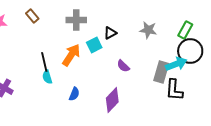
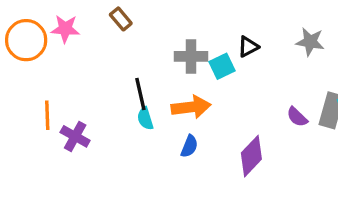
gray cross: (76, 20) -> (191, 56), moved
orange arrow: (71, 55) -> (191, 107), moved, turned 50
purple semicircle: (123, 66) -> (297, 117), moved

